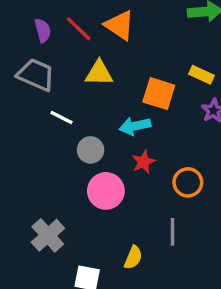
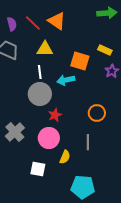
white line: (61, 117) -> (40, 72), moved, turned 56
gray circle: (91, 150) -> (40, 94), size x1.5
red star: (143, 162) -> (55, 115), moved
pink circle: (106, 191) -> (49, 138), moved
gray cross: (48, 235) -> (15, 132), moved

